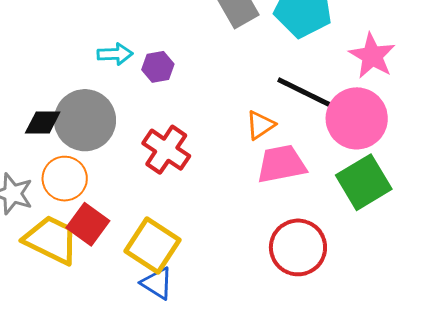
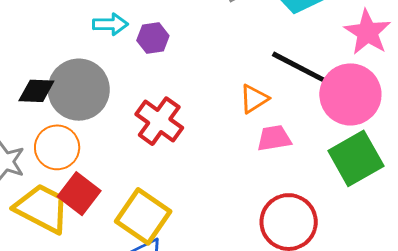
pink trapezoid: (281, 164) -> (274, 138), size x0.7

